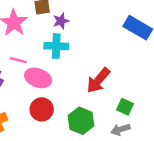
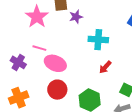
cyan cross: (56, 46) -> (98, 40), moved
red arrow: (98, 80) -> (105, 67), size x0.6

